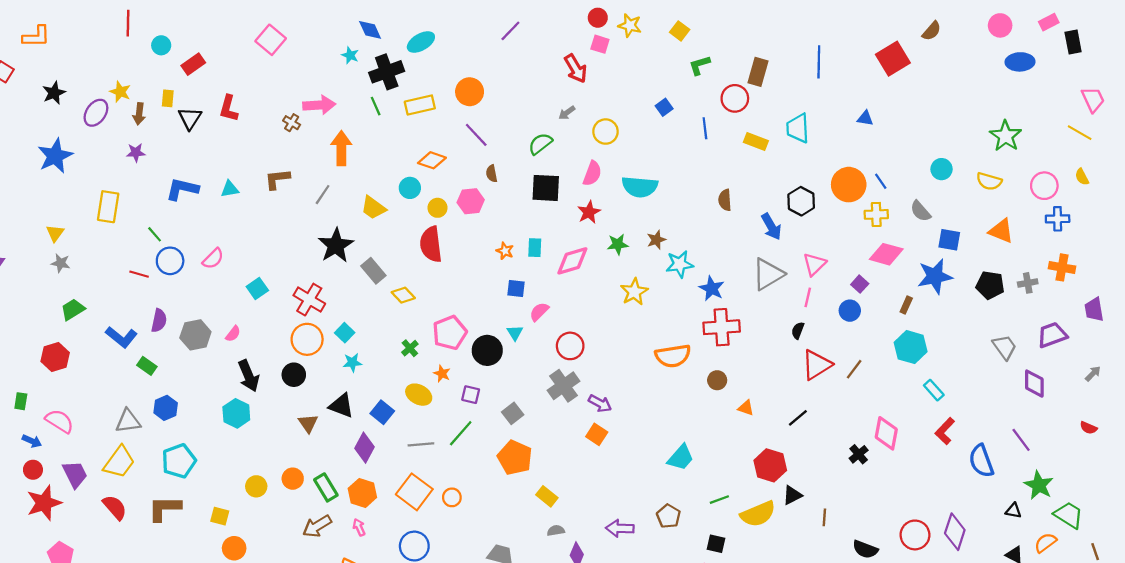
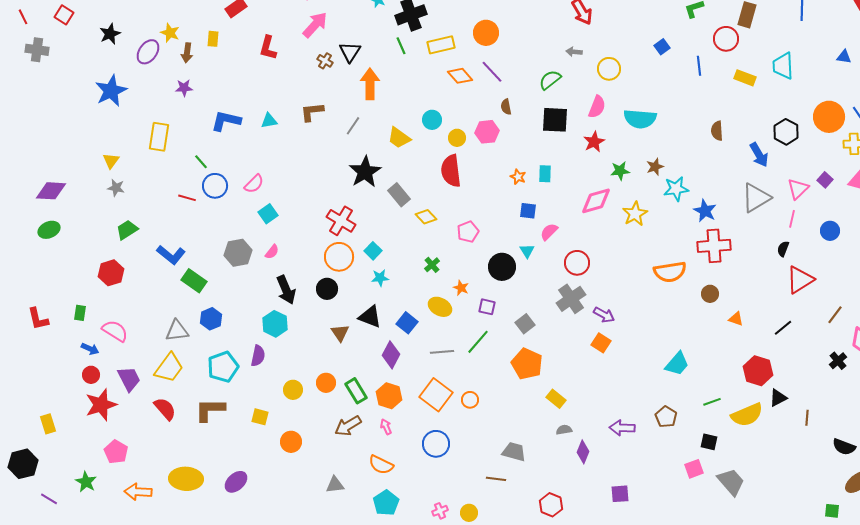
pink arrow: (319, 105) -> (315, 25), moved, turned -44
gray arrow: (567, 113) -> (574, 52), turned 42
black triangle: (190, 118) -> (350, 52), moved
orange diamond: (432, 160) -> (460, 76), moved, turned 30
pink diamond: (572, 261) -> (596, 201), moved
purple square: (860, 284) -> (825, 180), moved
cyan square: (257, 288) -> (268, 214), moved
purple semicircle: (159, 321) -> (258, 356), moved
pink pentagon: (450, 333) -> (468, 232), moved, size x0.7
green rectangle: (147, 366) -> (194, 281), size x1.4
brown line: (854, 369) -> (835, 315), moved
orange circle: (234, 548) -> (291, 442), moved

